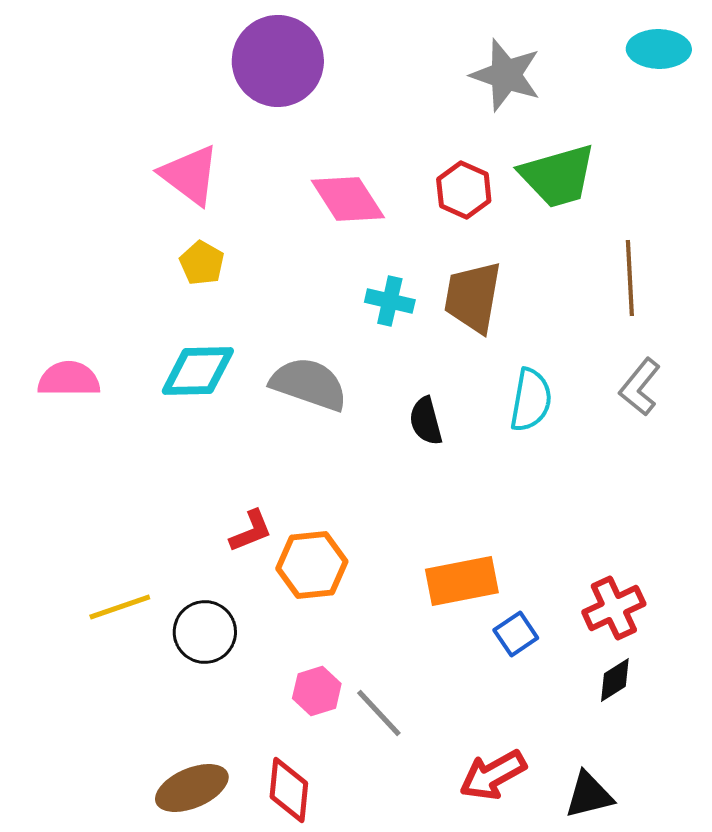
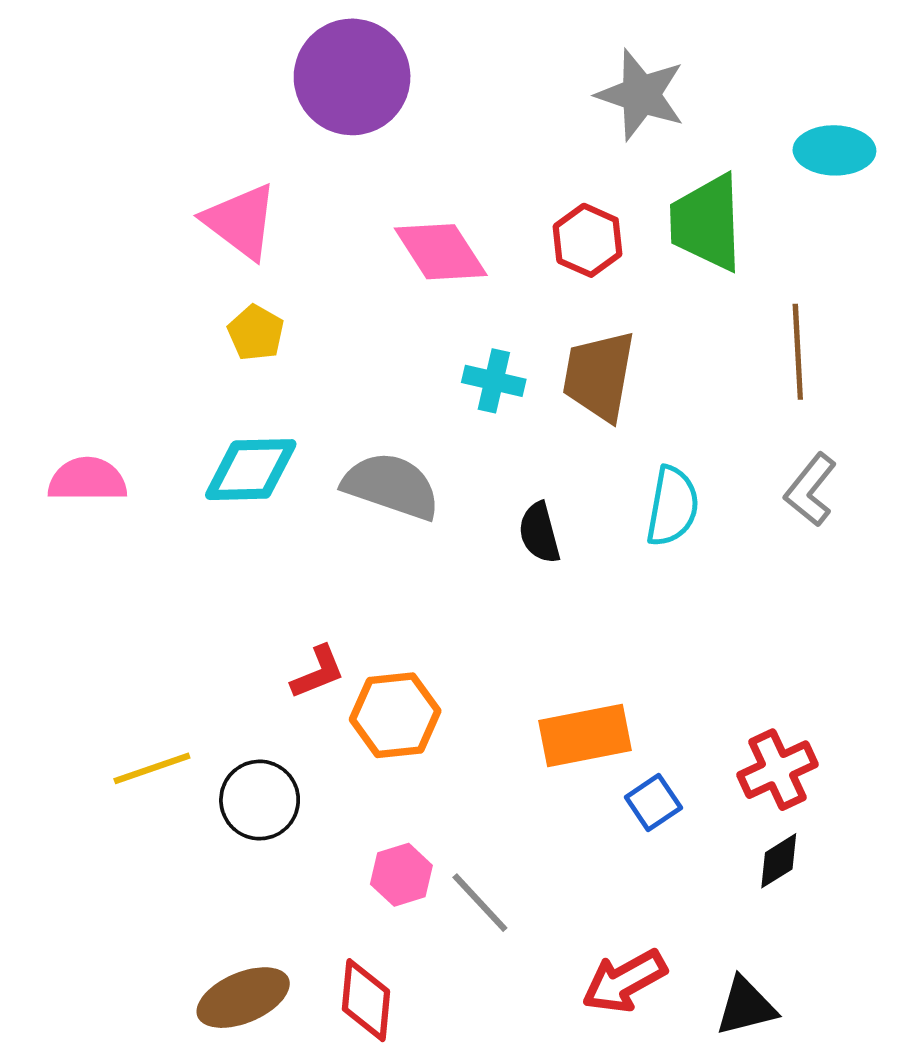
cyan ellipse: (659, 49) -> (834, 150), moved
green trapezoid: (558, 176) -> (707, 223), turned 104

